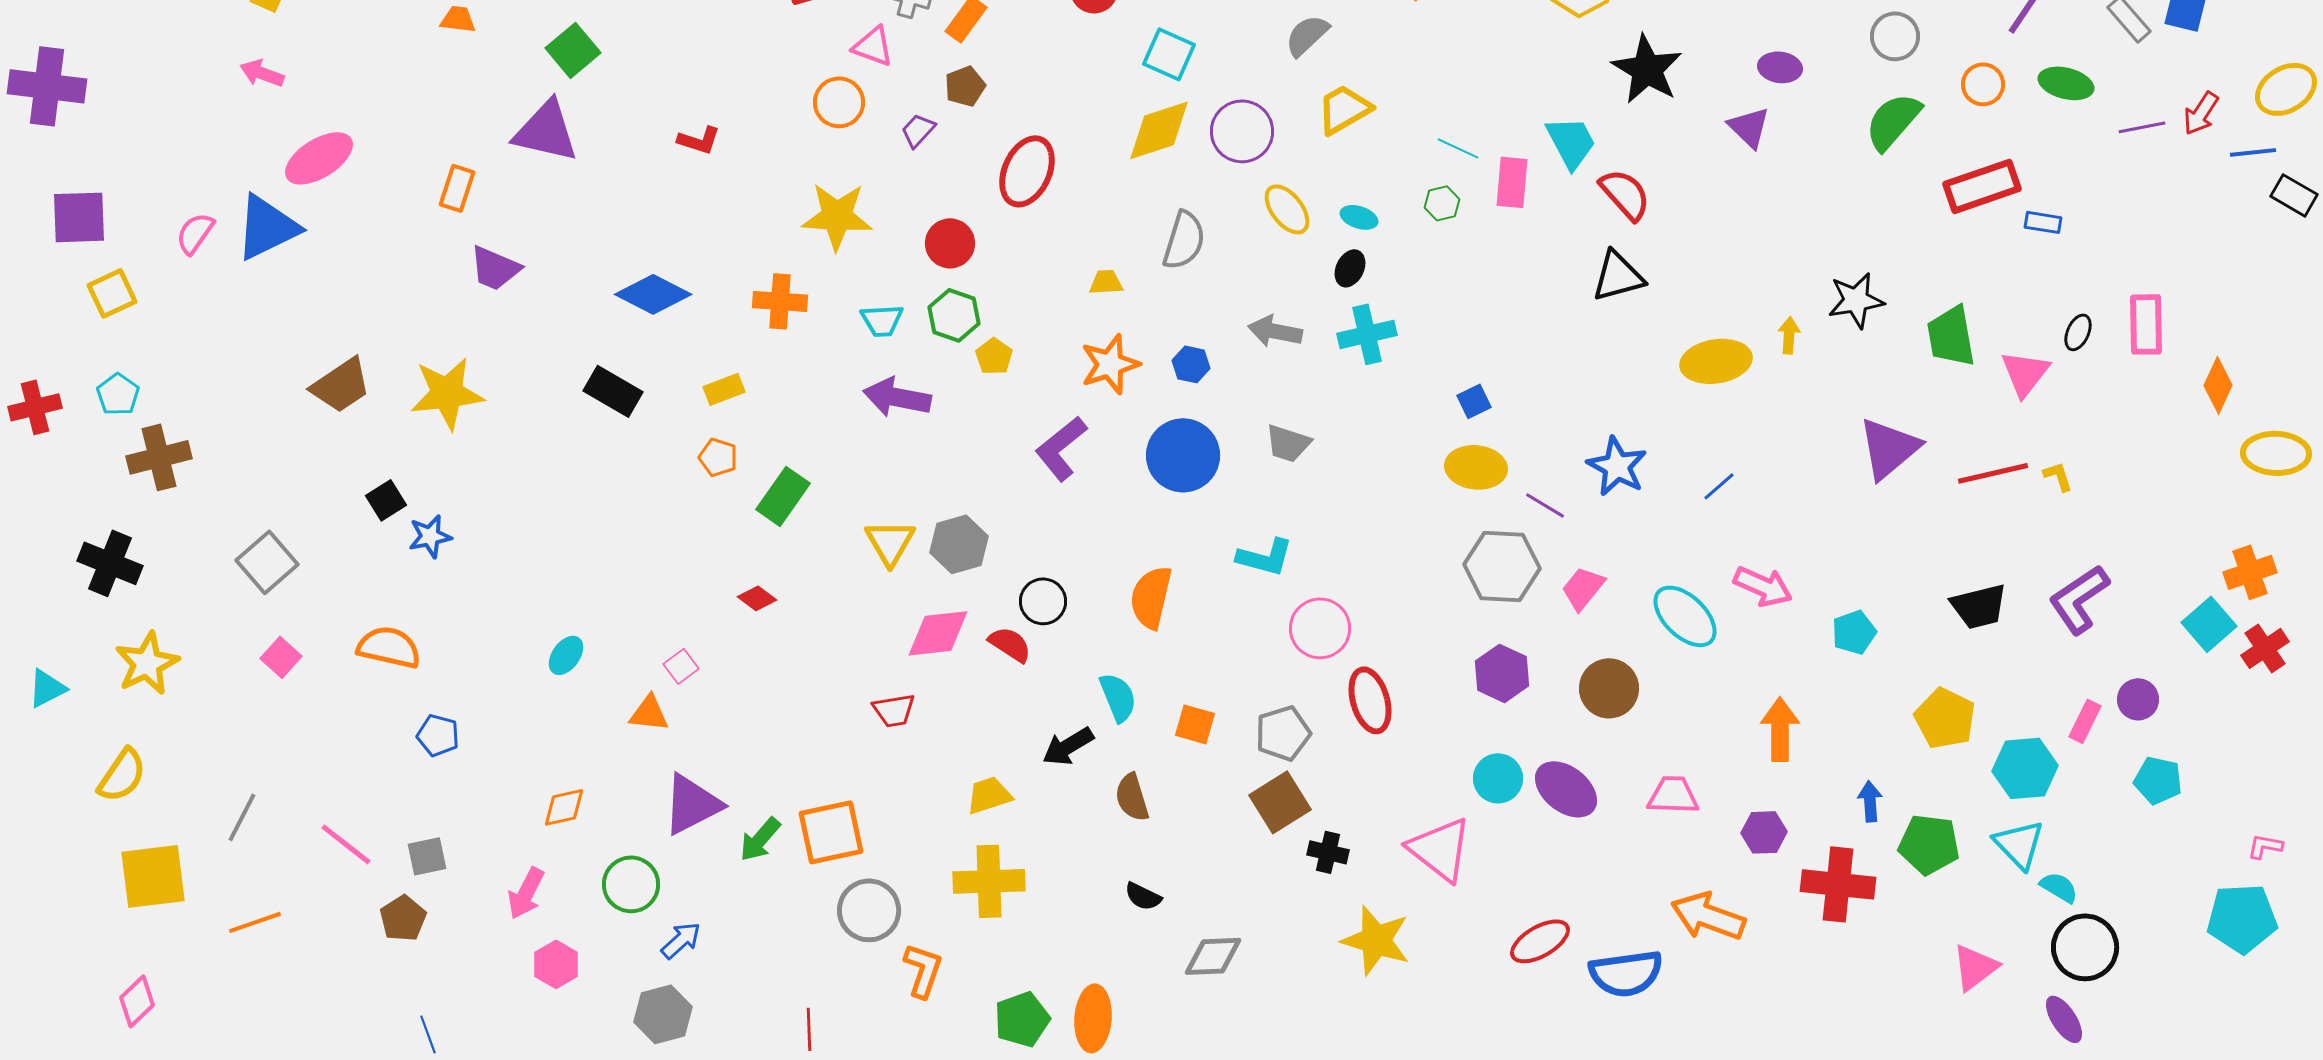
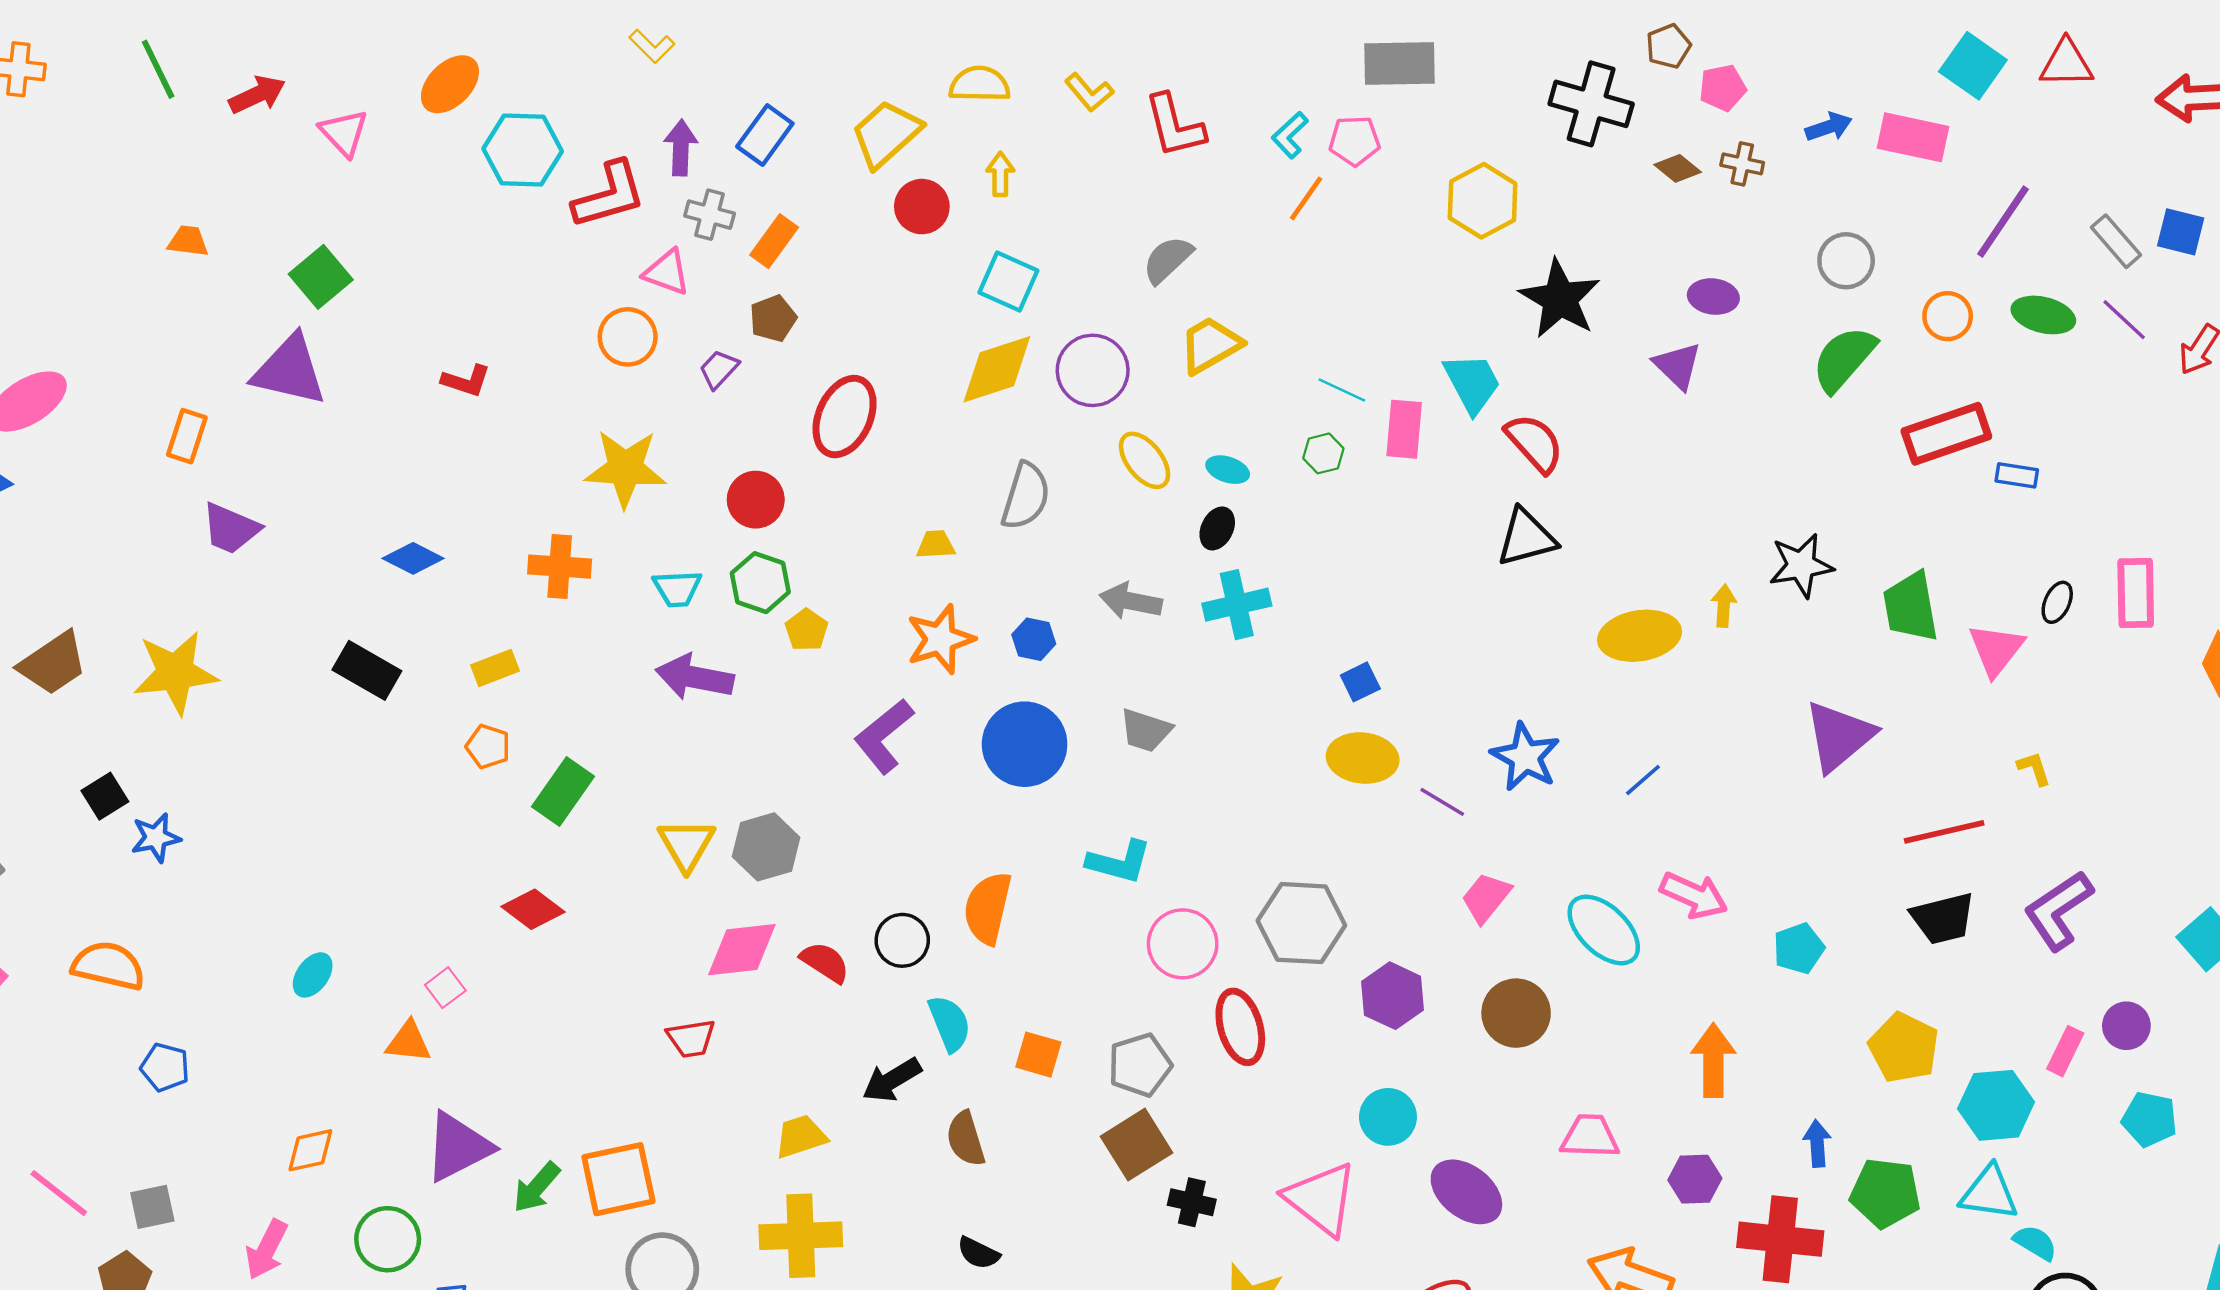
purple line: (2142, 127) -> (2124, 320), moved, turned 54
blue diamond: (653, 294) -> (413, 558), size x0.7
red line: (1993, 473) -> (1944, 832), moved
gray hexagon: (1502, 566) -> (1301, 923), moved
red diamond: (757, 598) -> (533, 909), size x1.4
black circle: (1043, 601) -> (902, 940), moved
purple ellipse: (1566, 789) -> (1466, 1192), moved
cyan triangle: (2019, 844) -> (1989, 1193), turned -38

